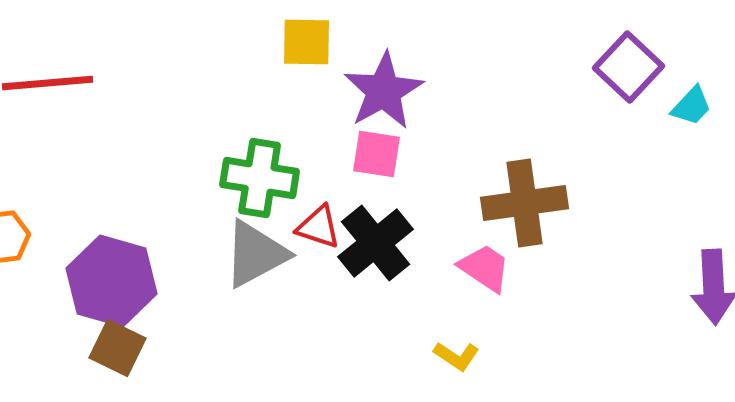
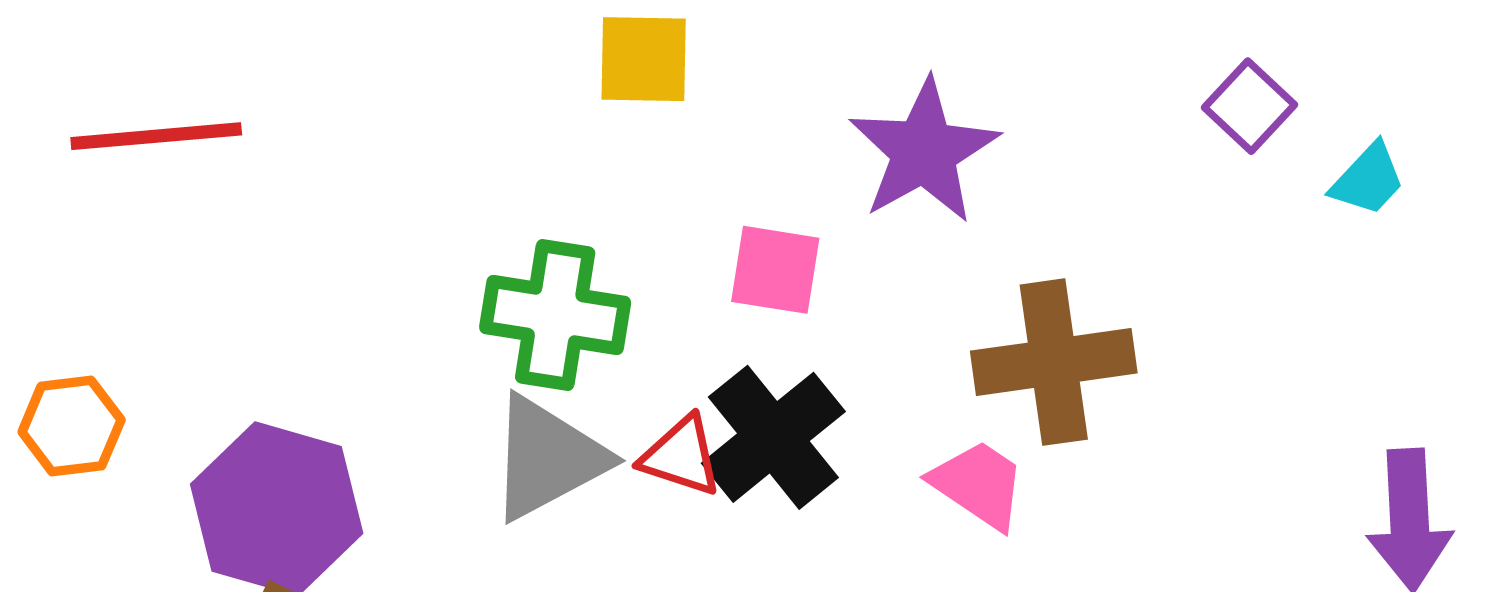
purple square: (629, 67) -> (1249, 106), size x0.7
purple star: (384, 91) -> (924, 151), moved
red triangle: (319, 227) -> (681, 456), moved

